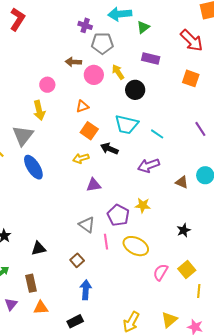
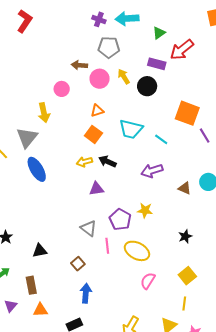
purple cross: (85, 25) -> (99, 19), moved
green triangle: (143, 27) -> (159, 33), moved
red arrow: (192, 40) -> (182, 50), moved, turned 95
orange square: (191, 78) -> (187, 113), moved, size x1.4
pink circle: (47, 85) -> (62, 89), moved
black circle: (135, 90) -> (147, 86), moved
orange triangle: (82, 106) -> (97, 111), moved
black arrow: (109, 149) -> (107, 161), moved
pink semicircle: (161, 272) -> (148, 281), moved
yellow line: (199, 291) -> (184, 303), moved

